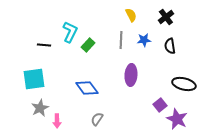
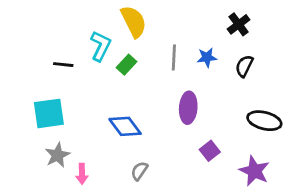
yellow semicircle: (131, 15) -> (134, 21), moved, size x1.6
black semicircle: (170, 46) -> (244, 66), turned 35
purple square: (160, 105) -> (210, 151), moved

